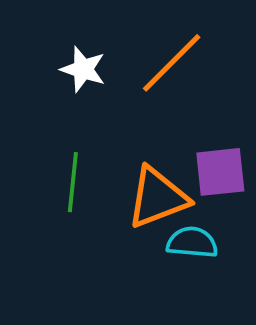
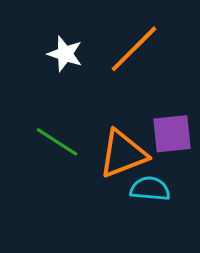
green line: (73, 182) -> (57, 142), turned -63

